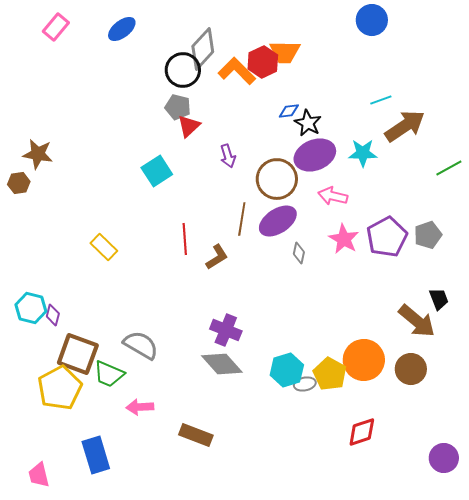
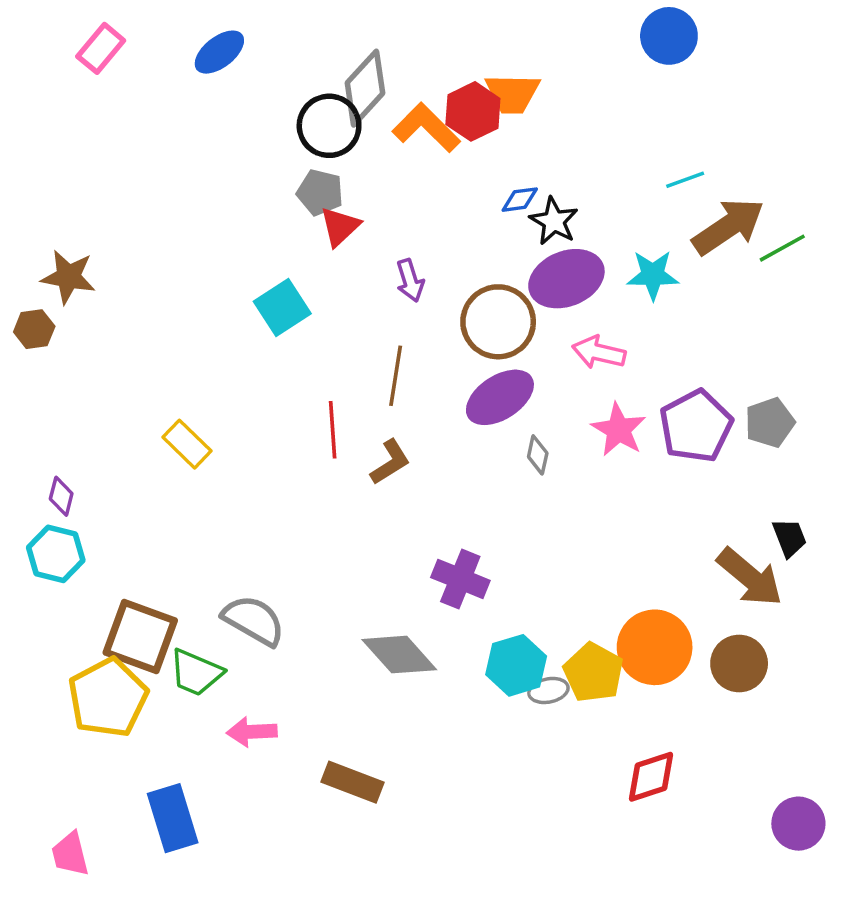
green line: (449, 168) -> (782, 248), moved
brown line: (242, 219) -> (396, 376), moved
purple diamond: (53, 315) -> (61, 496), moved
purple cross: (226, 330) -> (460, 579), moved

